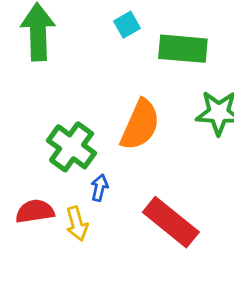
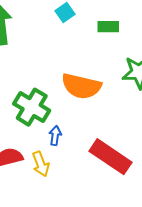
green rectangle: (183, 49) -> (108, 27), size x0.6
orange semicircle: (140, 125) -> (81, 86), turned 84

